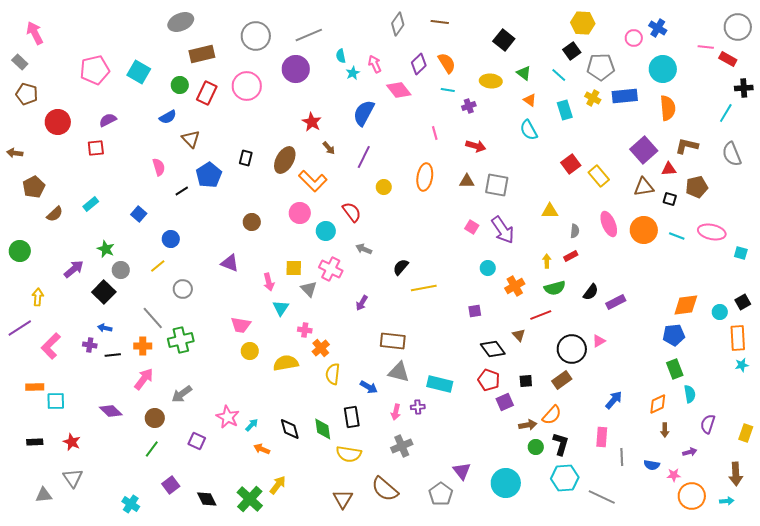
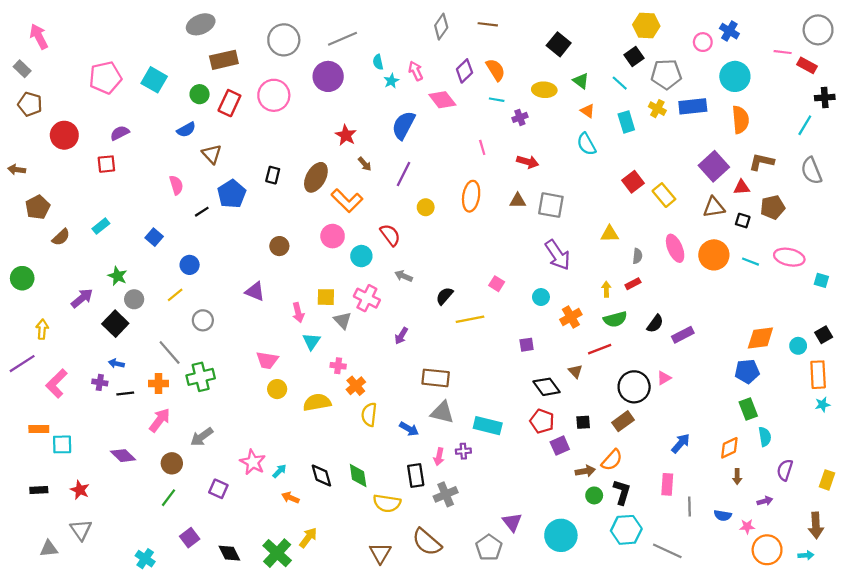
pink square: (472, 227) -> (497, 284), moved
black rectangle: (352, 417) -> (416, 476), moved

